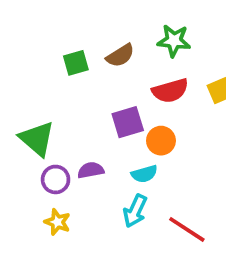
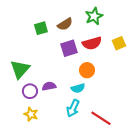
green star: (174, 41) -> (94, 16), turned -30
purple square: (128, 122) -> (69, 48), moved
green triangle: (37, 139) -> (20, 69), turned 30

